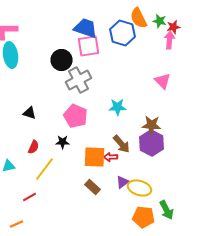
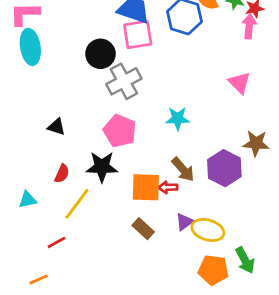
brown star: (152, 125) -> (256, 143), moved
black star: (62, 142) -> (102, 167), size x1.6

